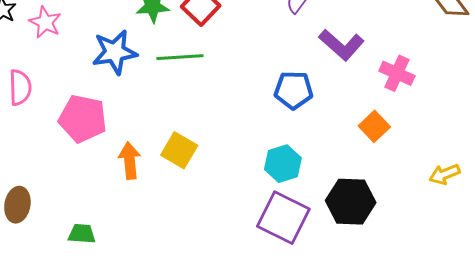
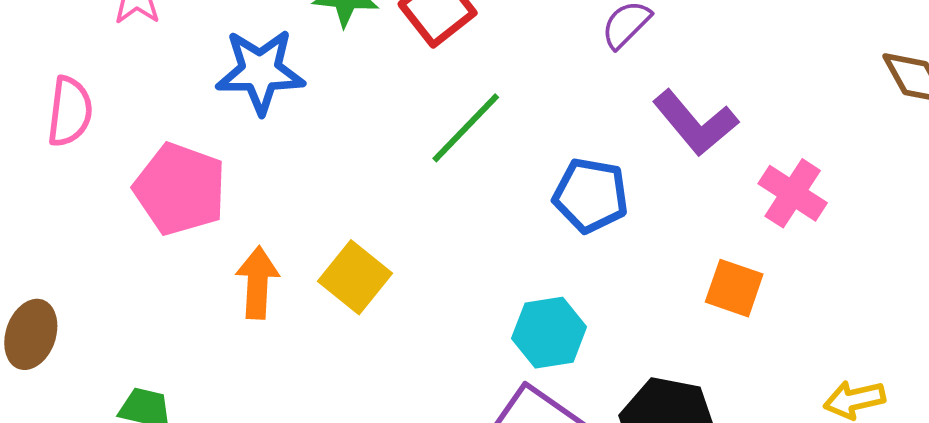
green line: (180, 57) -> (466, 128), moved, turned -51
orange square: (374, 126) -> (734, 288), turned -36

